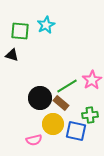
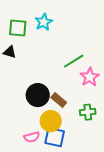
green line: (67, 86) -> (74, 61), moved
blue square: (76, 131) -> (55, 137), moved

